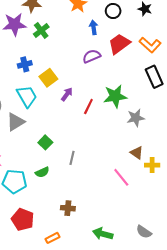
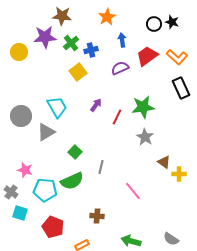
black circle: (113, 11) -> (154, 24), moved
blue cross: (25, 64) -> (91, 50), moved
yellow square: (48, 78) -> (78, 72), moved
gray star: (136, 118) -> (145, 137), moved, turned -30
green semicircle: (42, 172) -> (72, 181), size x1.6
pink line: (121, 177) -> (133, 191), moved

